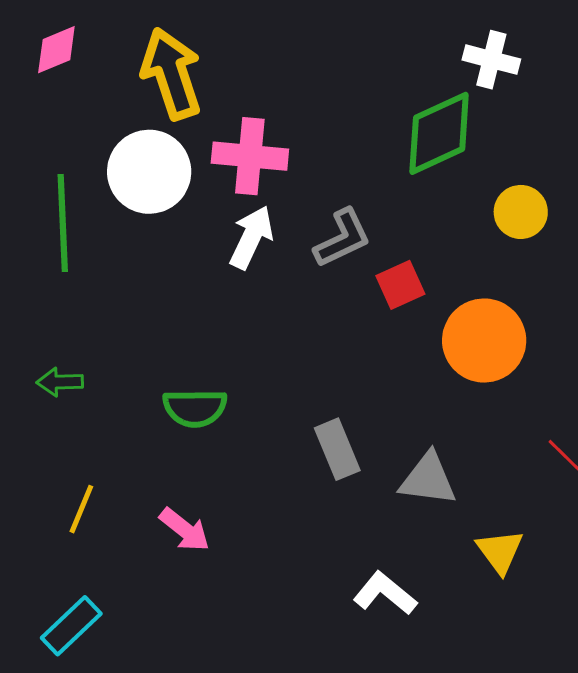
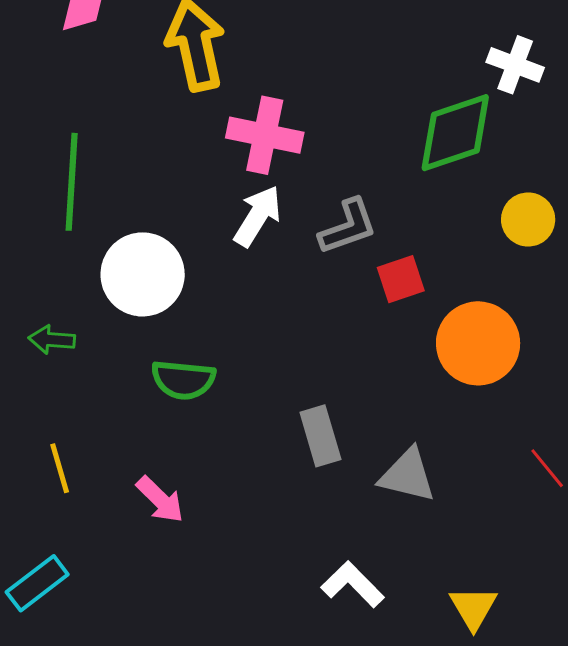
white circle: (149, 172) -> (143, 274), moved
yellow line: (81, 509) -> (60, 468), turned -45
yellow triangle: (500, 551) -> (473, 608), moved

